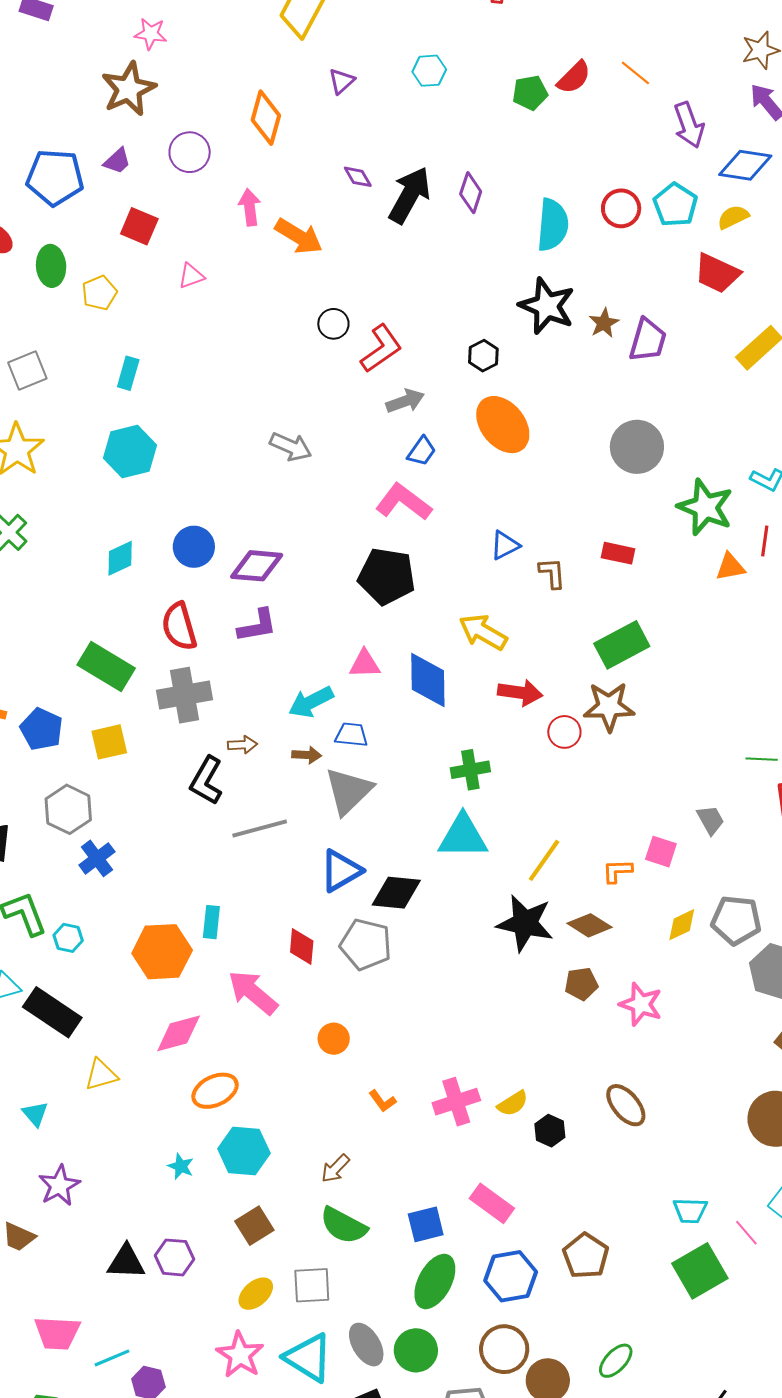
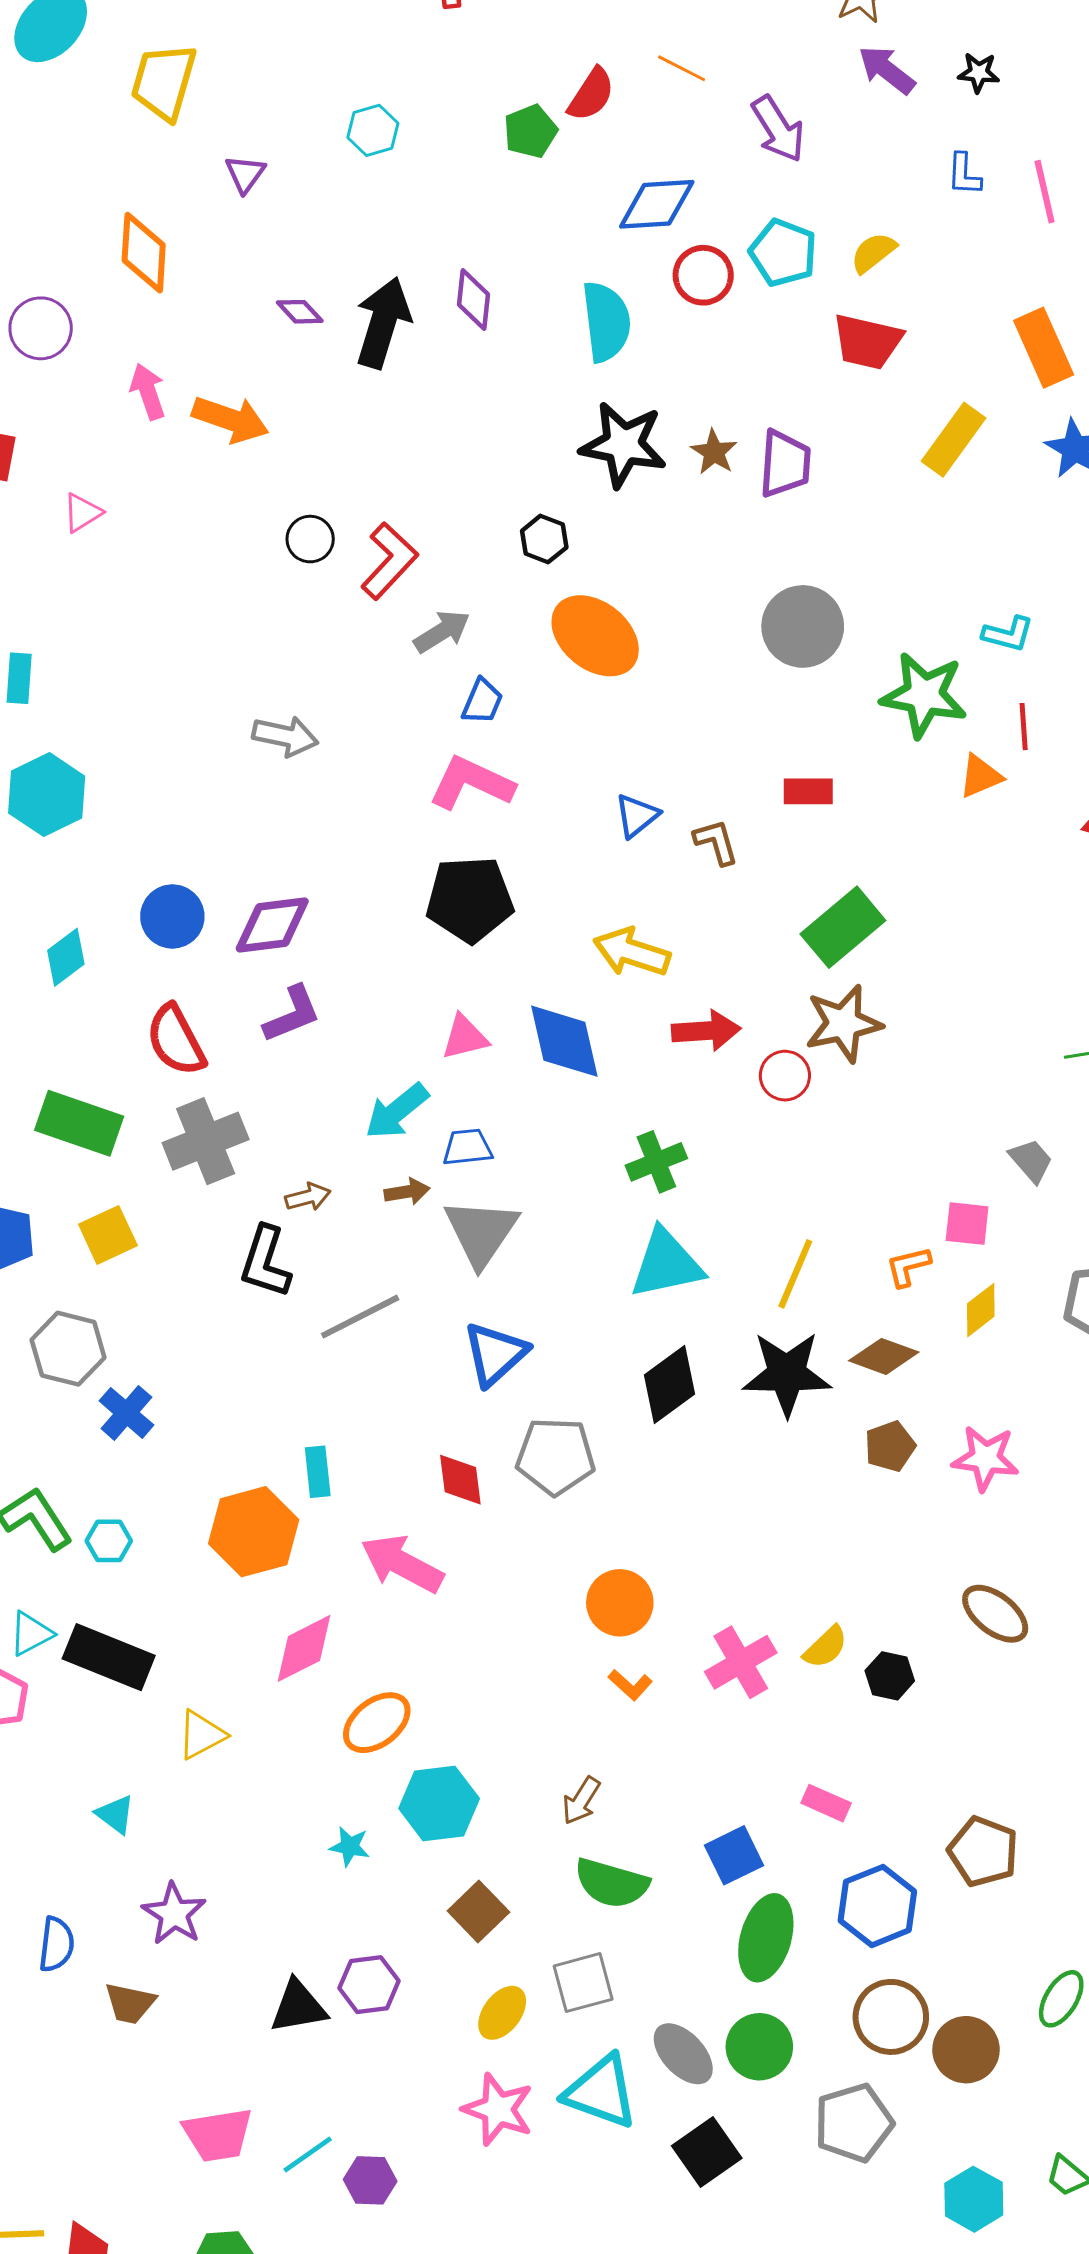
blue diamond: (745, 165) -> (657, 204), moved
black diamond: (396, 893) -> (670, 1385), moved, turned -30
yellow diamond: (682, 925) -> (981, 1310), moved
orange circle: (334, 1039) -> (620, 1603), moved, size x1.4
pink rectangle: (492, 1203) -> (826, 1803), size x0.7

